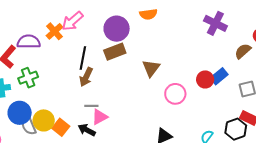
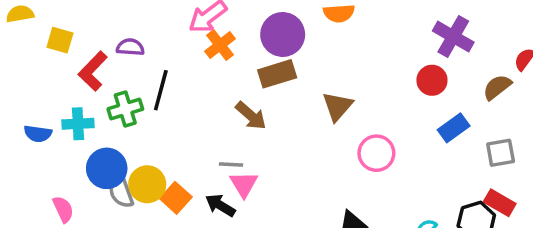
orange cross: (55, 31) -> (220, 45), moved
purple semicircle: (29, 42) -> (130, 47), size x0.7
black line: (83, 58) -> (161, 90), moved
brown arrow: (86, 77) -> (251, 116), moved, turned -78
red circle: (205, 79) -> (432, 80), moved
pink triangle: (100, 117) -> (244, 184), turned -36

